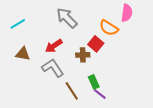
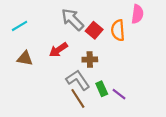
orange semicircle: (109, 28) -> (118, 30), turned 54
red square: (96, 44) -> (94, 30), moved
gray L-shape: (53, 68) -> (78, 80), moved
purple line: (100, 94) -> (119, 94), moved

